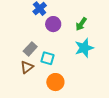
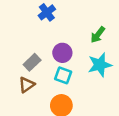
purple circle: (53, 24) -> (62, 53), moved
cyan square: (48, 58) -> (63, 75), moved

